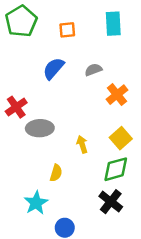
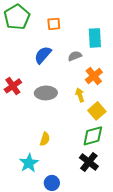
cyan rectangle: (113, 24) -> (95, 38), moved
gray ellipse: (40, 128) -> (46, 93), moved
yellow arrow: (82, 144) -> (80, 95), moved

